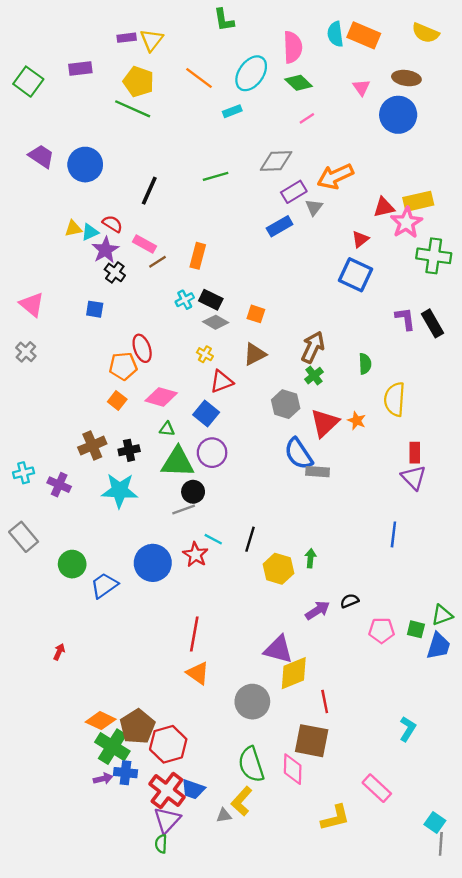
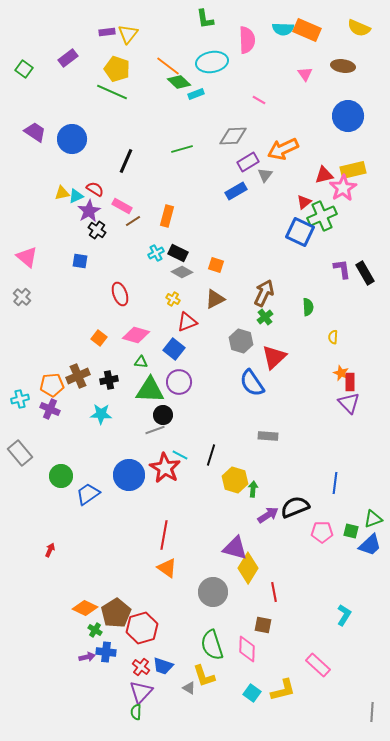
green L-shape: (224, 20) -> (205, 19), moved
cyan semicircle: (335, 34) -> (283, 29), turned -80
purple rectangle: (80, 69) -> (68, 58), turned -30
cyan ellipse: (251, 73) -> (212, 62), turned 44
green square: (28, 82) -> (24, 69), size x0.7
green diamond: (299, 83) -> (179, 82), moved
blue circle: (398, 115) -> (348, 116), moved
pink line: (307, 118) -> (259, 100), turned 64
green cross: (434, 256) -> (322, 216), moved, turned -32
orange pentagon: (123, 366) -> (52, 385), moved
yellow semicircle: (395, 399) -> (333, 337), size x0.5
orange star: (357, 421) -> (341, 373), moved
gray rectangle: (318, 472) -> (268, 436), moved
cyan star: (120, 491) -> (101, 414), size x0.7
blue line: (393, 534) -> (335, 483), moved
red star: (195, 555) -> (165, 468), size x1.4
green arrow: (310, 558) -> (253, 489), moved
black semicircle: (350, 601) -> (295, 507), size x1.8
blue trapezoid: (438, 646) -> (370, 545), turned 30
yellow diamond: (294, 673) -> (248, 568), turned -36
brown square: (312, 741) -> (263, 625), size x0.6
green cross: (112, 747) -> (95, 630), size x0.5
red cross: (167, 791) -> (141, 667), size x0.6
yellow L-shape: (242, 801) -> (204, 676), turned -60
gray triangle: (224, 815) -> (189, 688), turned 40
cyan square: (435, 823) -> (252, 693), moved

